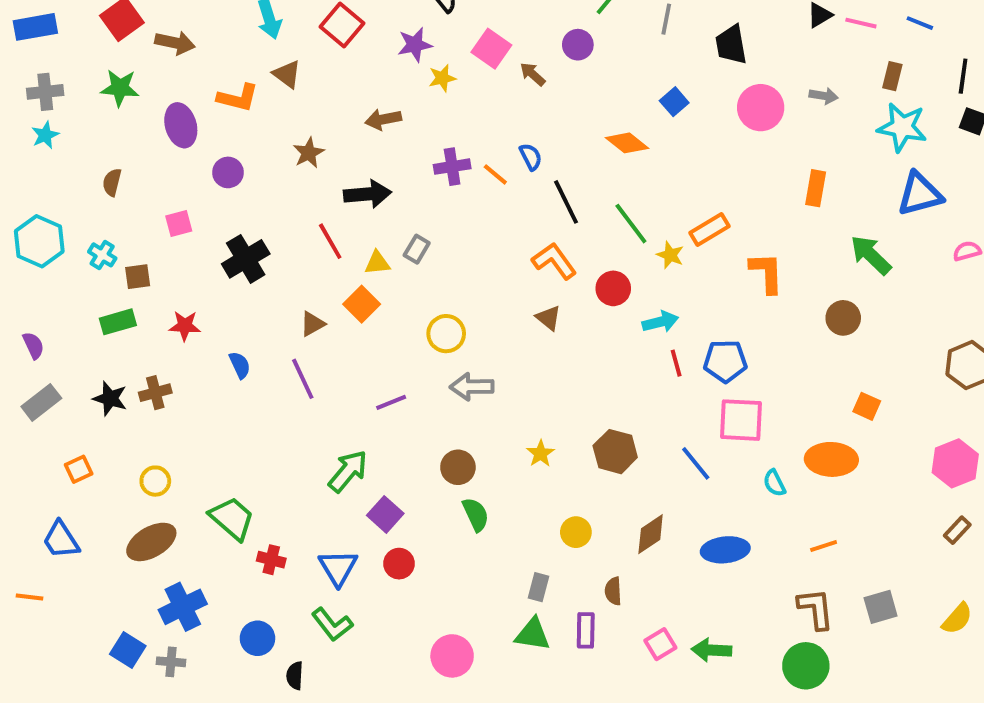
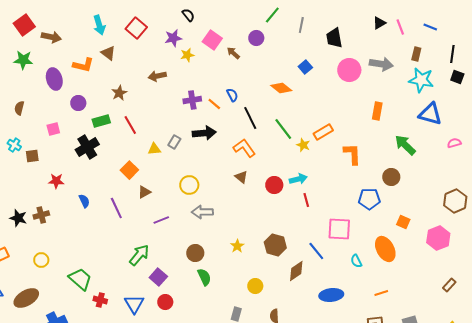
pink line: (861, 23) -> (400, 27), turned 56
gray arrow: (824, 96) -> (381, 64), size x1.6
black arrow: (368, 194) -> (204, 133), moved
blue triangle: (920, 194) -> (430, 114), turned 30
red line: (330, 241) -> (130, 125), moved
red circle: (613, 288) -> (274, 185), moved
orange square: (362, 304) -> (129, 170), moved
green rectangle: (118, 322) -> (101, 121), moved
brown triangle: (313, 324) -> (144, 192), moved
blue pentagon: (725, 361) -> (369, 199), moved
orange ellipse: (831, 459) -> (385, 249), turned 60
pink hexagon: (955, 463) -> (438, 238), moved
brown diamond: (651, 534) -> (296, 271), moved
brown ellipse: (151, 542) -> (26, 298), moved

